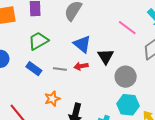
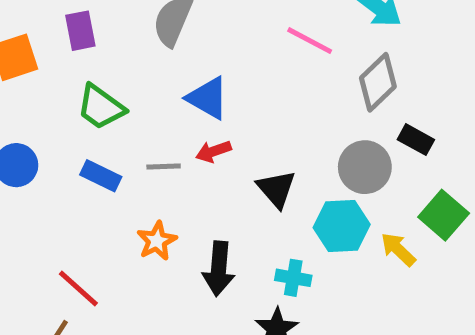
green trapezoid: (38, 41) -> (101, 107), turned -105
black triangle: (106, 56) -> (276, 189), moved
gray circle: (126, 77) -> (365, 167), moved

